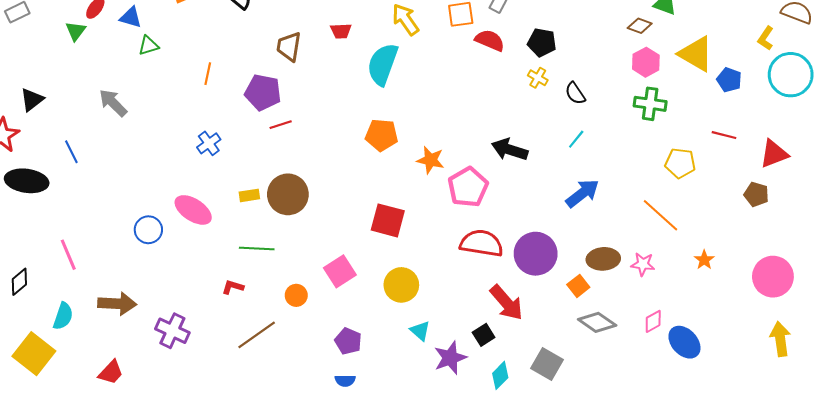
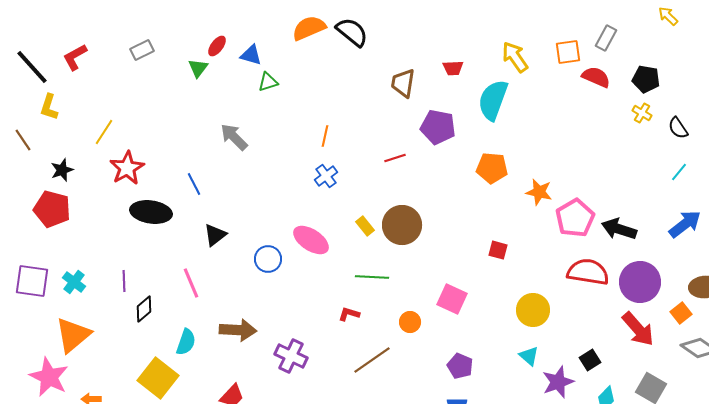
orange line: (208, 74) -> (325, 136), moved
purple pentagon: (263, 92) -> (438, 127), moved
black triangle: (32, 100) -> (215, 235), moved
black arrow: (510, 150) -> (619, 229), moved
yellow rectangle: (249, 195) -> (365, 226), turned 60
red square: (388, 220) -> (498, 250), size x0.6
pink square: (340, 271) -> (452, 299), turned -32
yellow circle: (401, 285) -> (533, 310), moved
red arrow: (506, 303) -> (638, 329), moved

